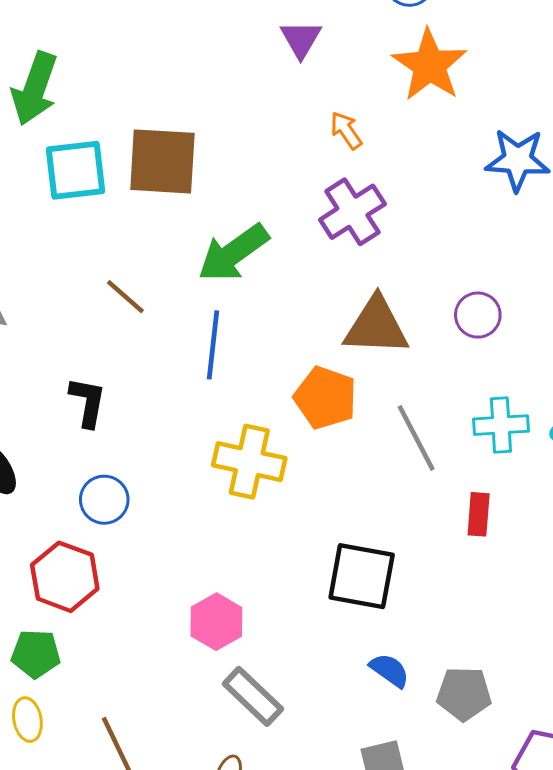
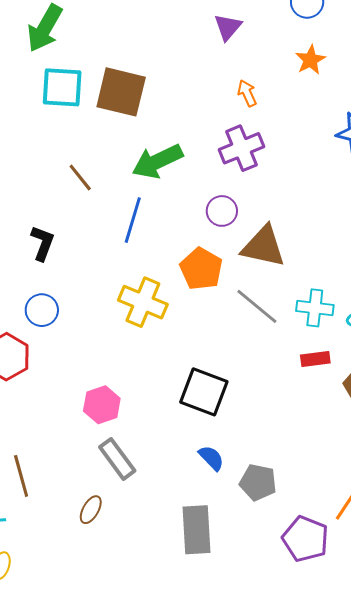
orange star: (430, 65) -> (310, 60), size x0.6
purple circle: (478, 315) -> (222, 211), moved
brown triangle: (376, 326) -> (263, 246), moved
gray line: (416, 438) -> (257, 306), turned -33
red rectangle: (479, 514) -> (315, 359), moved, turned 68

